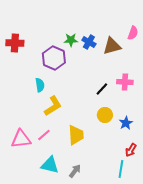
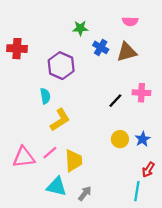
pink semicircle: (133, 33) -> (130, 21), moved, turned 72
green star: (71, 40) -> (80, 28), moved
yellow circle: (105, 115) -> (120, 139), moved
yellow trapezoid: (76, 135) -> (74, 161), moved

